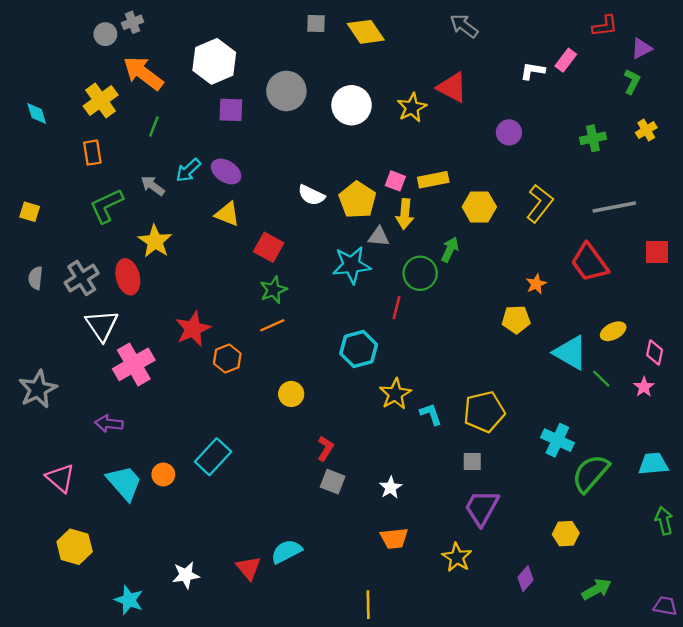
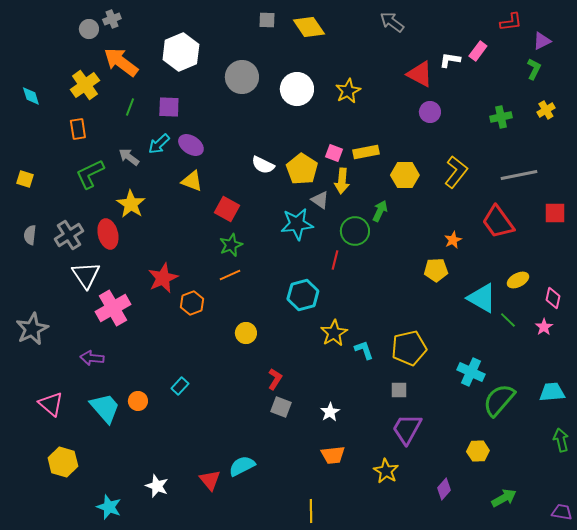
red triangle: (452, 87) -> (420, 74), moved
purple square: (231, 110) -> (169, 107), moved
gray triangle: (379, 237) -> (320, 200), turned 30
cyan rectangle: (213, 457) -> (180, 386), size x0.6
white star: (186, 575) -> (157, 486), turned 30

